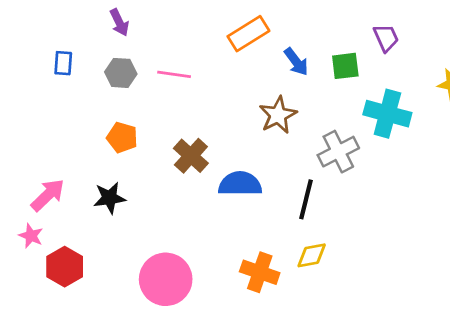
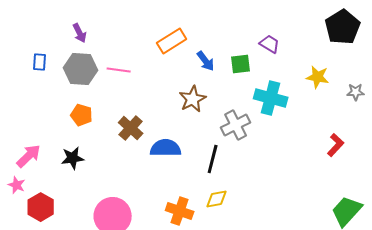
purple trapezoid: (386, 38) -> (270, 44), turned -35
gray hexagon: (121, 73) -> (81, 69), size x1.5

